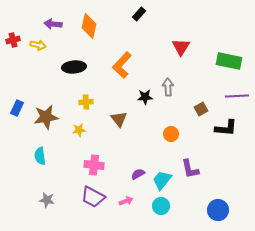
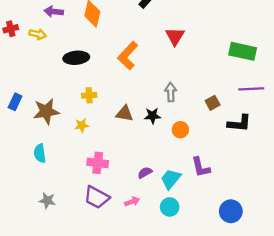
red triangle: (181, 47) -> (175, 36), moved
gray arrow: (168, 87) -> (171, 92), moved
black star: (145, 97) -> (152, 116), moved
brown triangle: (119, 119) -> (125, 114), turned -42

